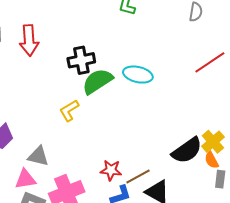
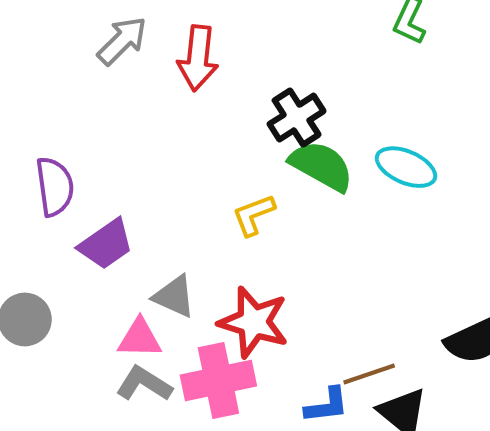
black cross: (81, 60) -> (297, 118), turned -32
green semicircle: (97, 81) -> (321, 166), turned 52
red star: (111, 170) -> (254, 322), moved, size x1.6

